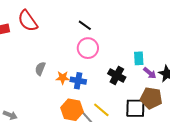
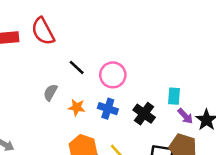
black line: (85, 25) -> (77, 67), moved
blue cross: (78, 81) -> (108, 109), moved

